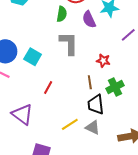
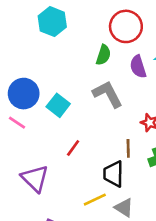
gray L-shape: (69, 43) -> (108, 94), turned -35
black trapezoid: (96, 105) -> (113, 174), moved

